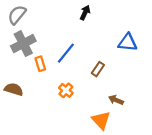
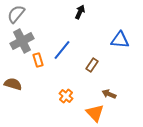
orange cross: (66, 90) -> (66, 96), moved

